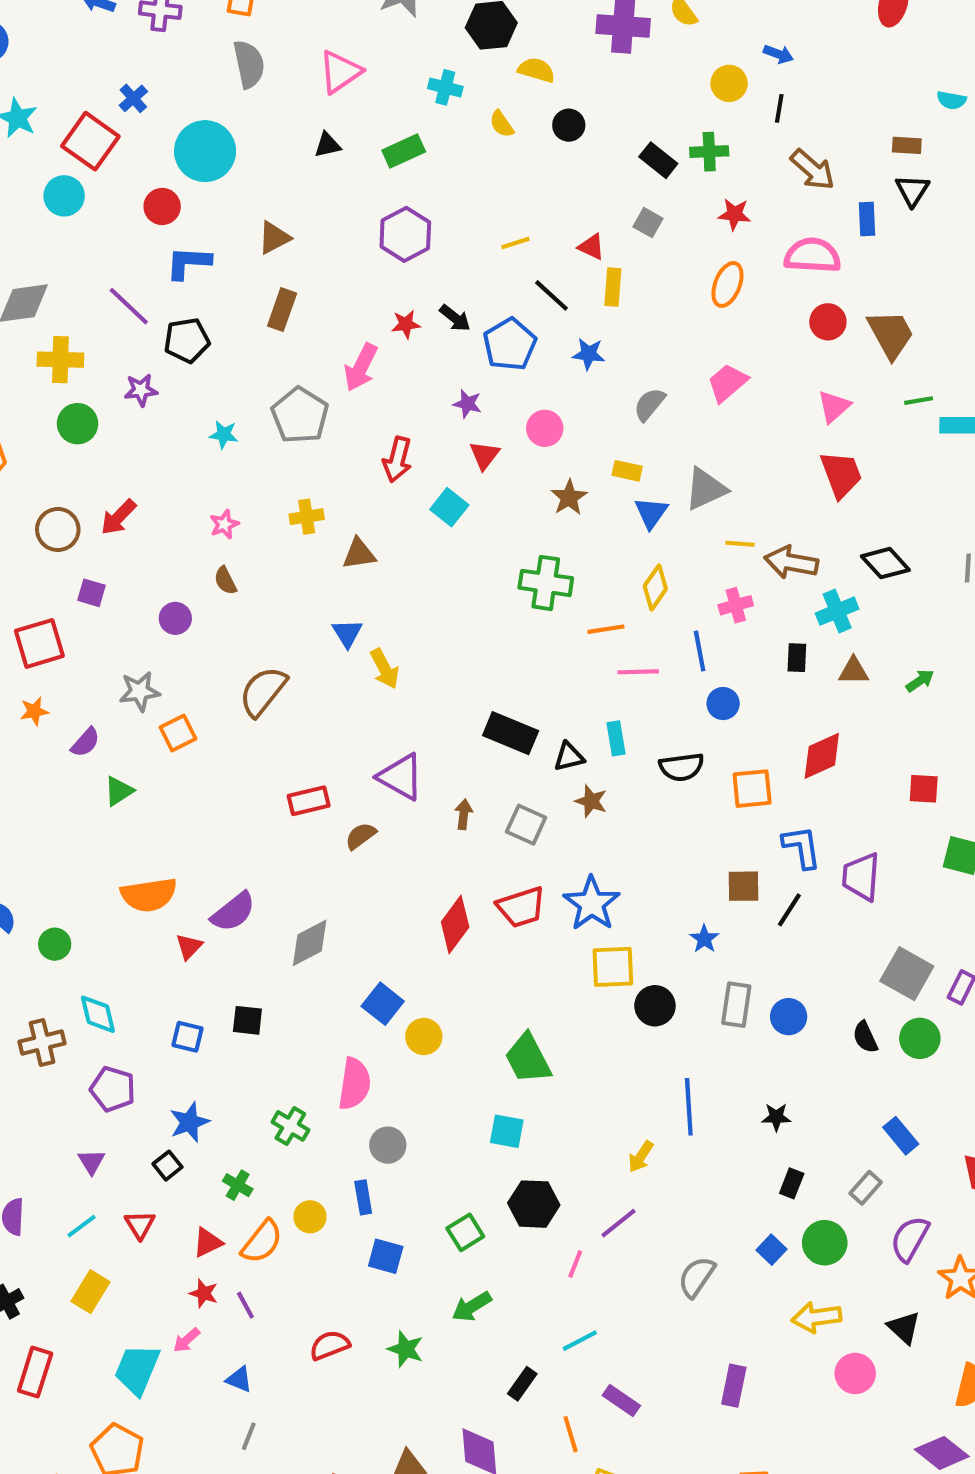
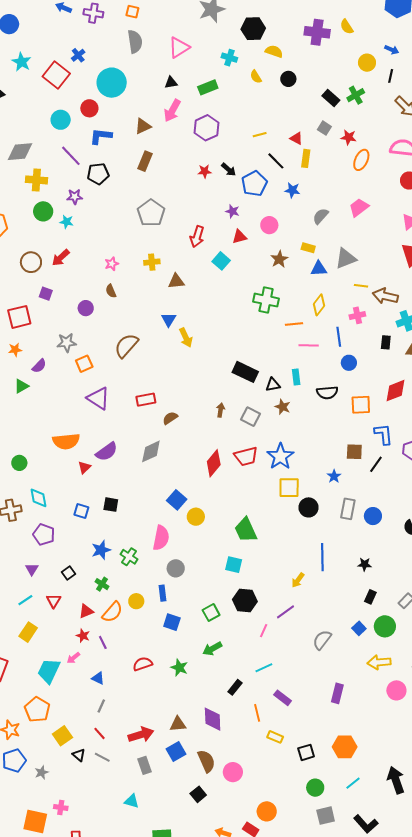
green cross: (709, 152) -> (356, 95), turned -30
cyan circle: (64, 196) -> (61, 120), moved
red star: (734, 214) -> (349, 137), moved
pink arrow: (361, 367) -> (172, 111), moved
cyan star: (224, 435) -> (67, 222), moved
red triangle: (484, 455) -> (239, 237), turned 35
blue triangle: (651, 513) -> (319, 269), turned 48
purple triangle: (401, 777) -> (98, 398), moved
green triangle: (119, 791) -> (21, 386), moved
gray diamond: (310, 943) -> (151, 451), moved
blue star: (189, 1122) -> (101, 550), moved

